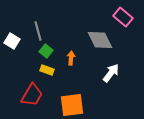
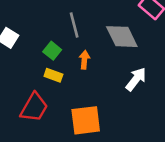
gray line: (38, 31) -> (74, 25), moved

